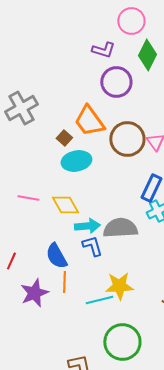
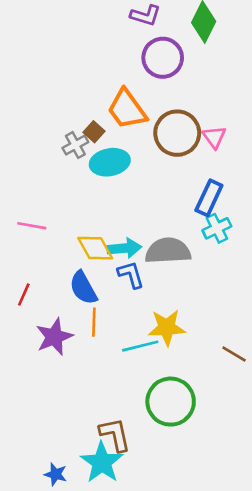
gray cross: (21, 108) -> (75, 145), moved, size x0.6
pink line: (28, 198) -> (32, 226), moved
yellow diamond: (65, 205) -> (95, 248), moved

